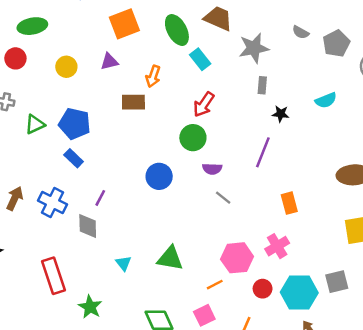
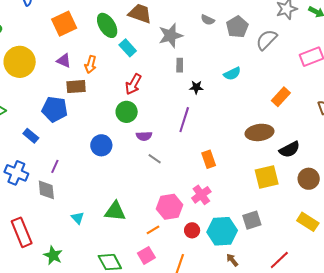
purple triangle: (109, 62) -> (64, 61), moved, turned 42
yellow circle: (66, 67) -> (20, 62), size x1.8
blue pentagon: (75, 124) -> (55, 109), moved

